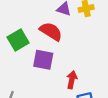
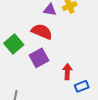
purple square: (43, 60) -> (39, 58), turned -30

